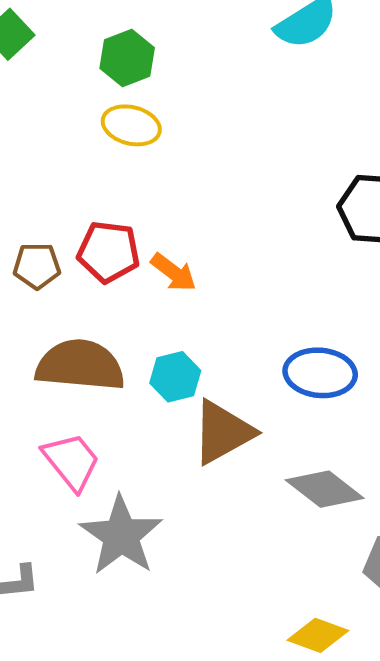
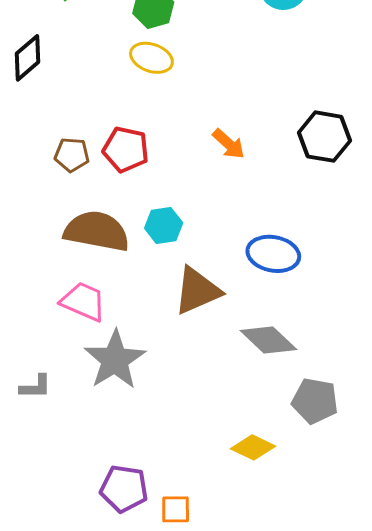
orange arrow: (173, 272) -> (229, 144), moved
cyan hexagon: (175, 377) -> (164, 226), moved
pink trapezoid: (71, 461) -> (83, 302), turned -33

